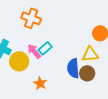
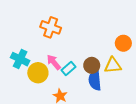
cyan rectangle: (45, 48) -> (69, 69), moved
brown circle: (87, 73) -> (92, 65), moved

